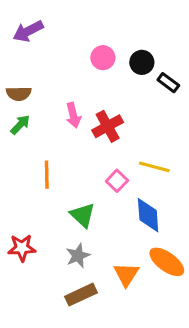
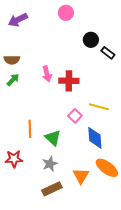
pink circle: (103, 58) -> (66, 13), moved
red cross: (108, 126) -> (69, 81), turned 30
orange line: (47, 175) -> (30, 129), moved

